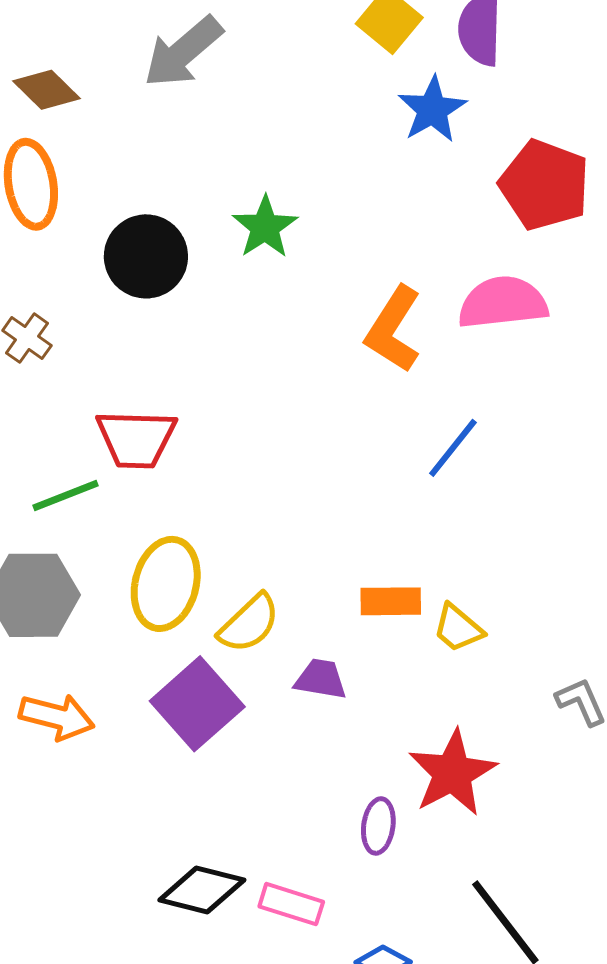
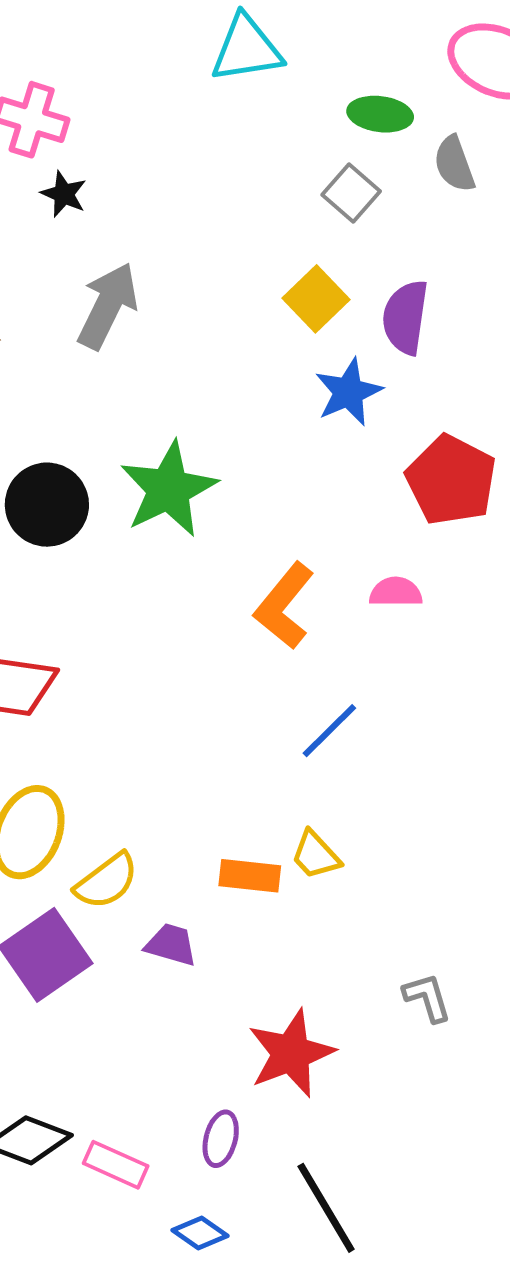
gray arrow: (183, 52) -> (108, 306), turned 150
green star: (265, 227) -> (169, 489), size x1.5
pink semicircle: (503, 303) -> (396, 592), size x0.6
yellow trapezoid: (458, 628) -> (316, 855), moved
purple ellipse: (378, 826) -> (221, 1139), moved

